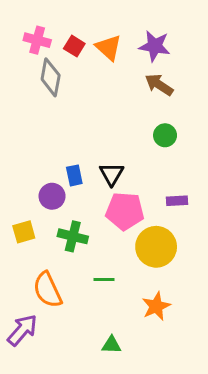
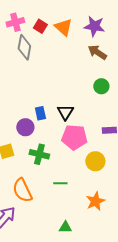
pink cross: (37, 40) -> (15, 22), turned -30
yellow circle: (156, 247) -> (95, 161), size x0.7

